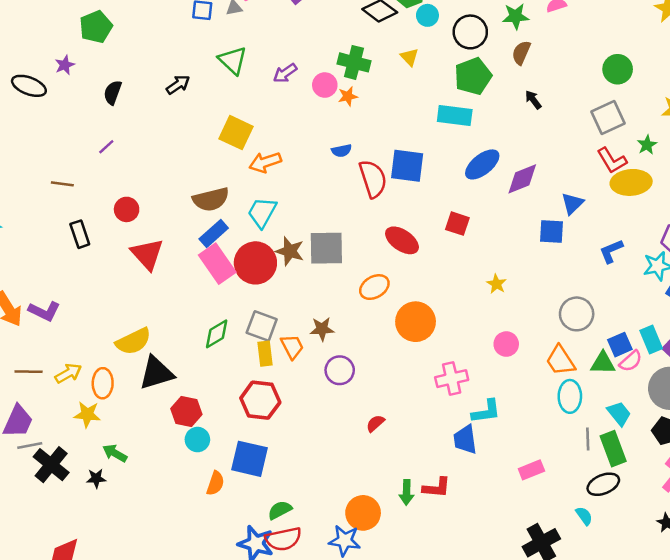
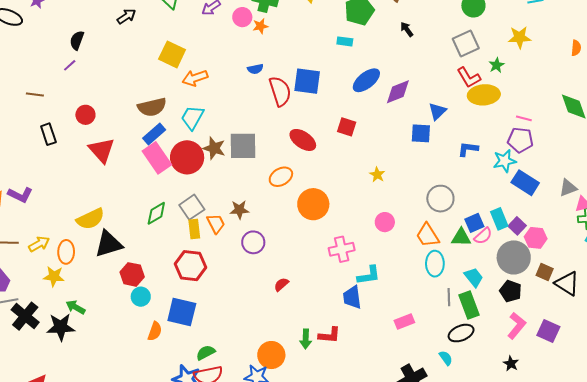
black semicircle: (113, 92) -> (77, 40), moved
cyan rectangle: (455, 115) -> (345, 41), size x0.6
blue L-shape: (611, 251) -> (468, 149), turned 30
gray square: (262, 326) -> (192, 207), turned 35
black star: (96, 478) -> (61, 327), size x1.8

